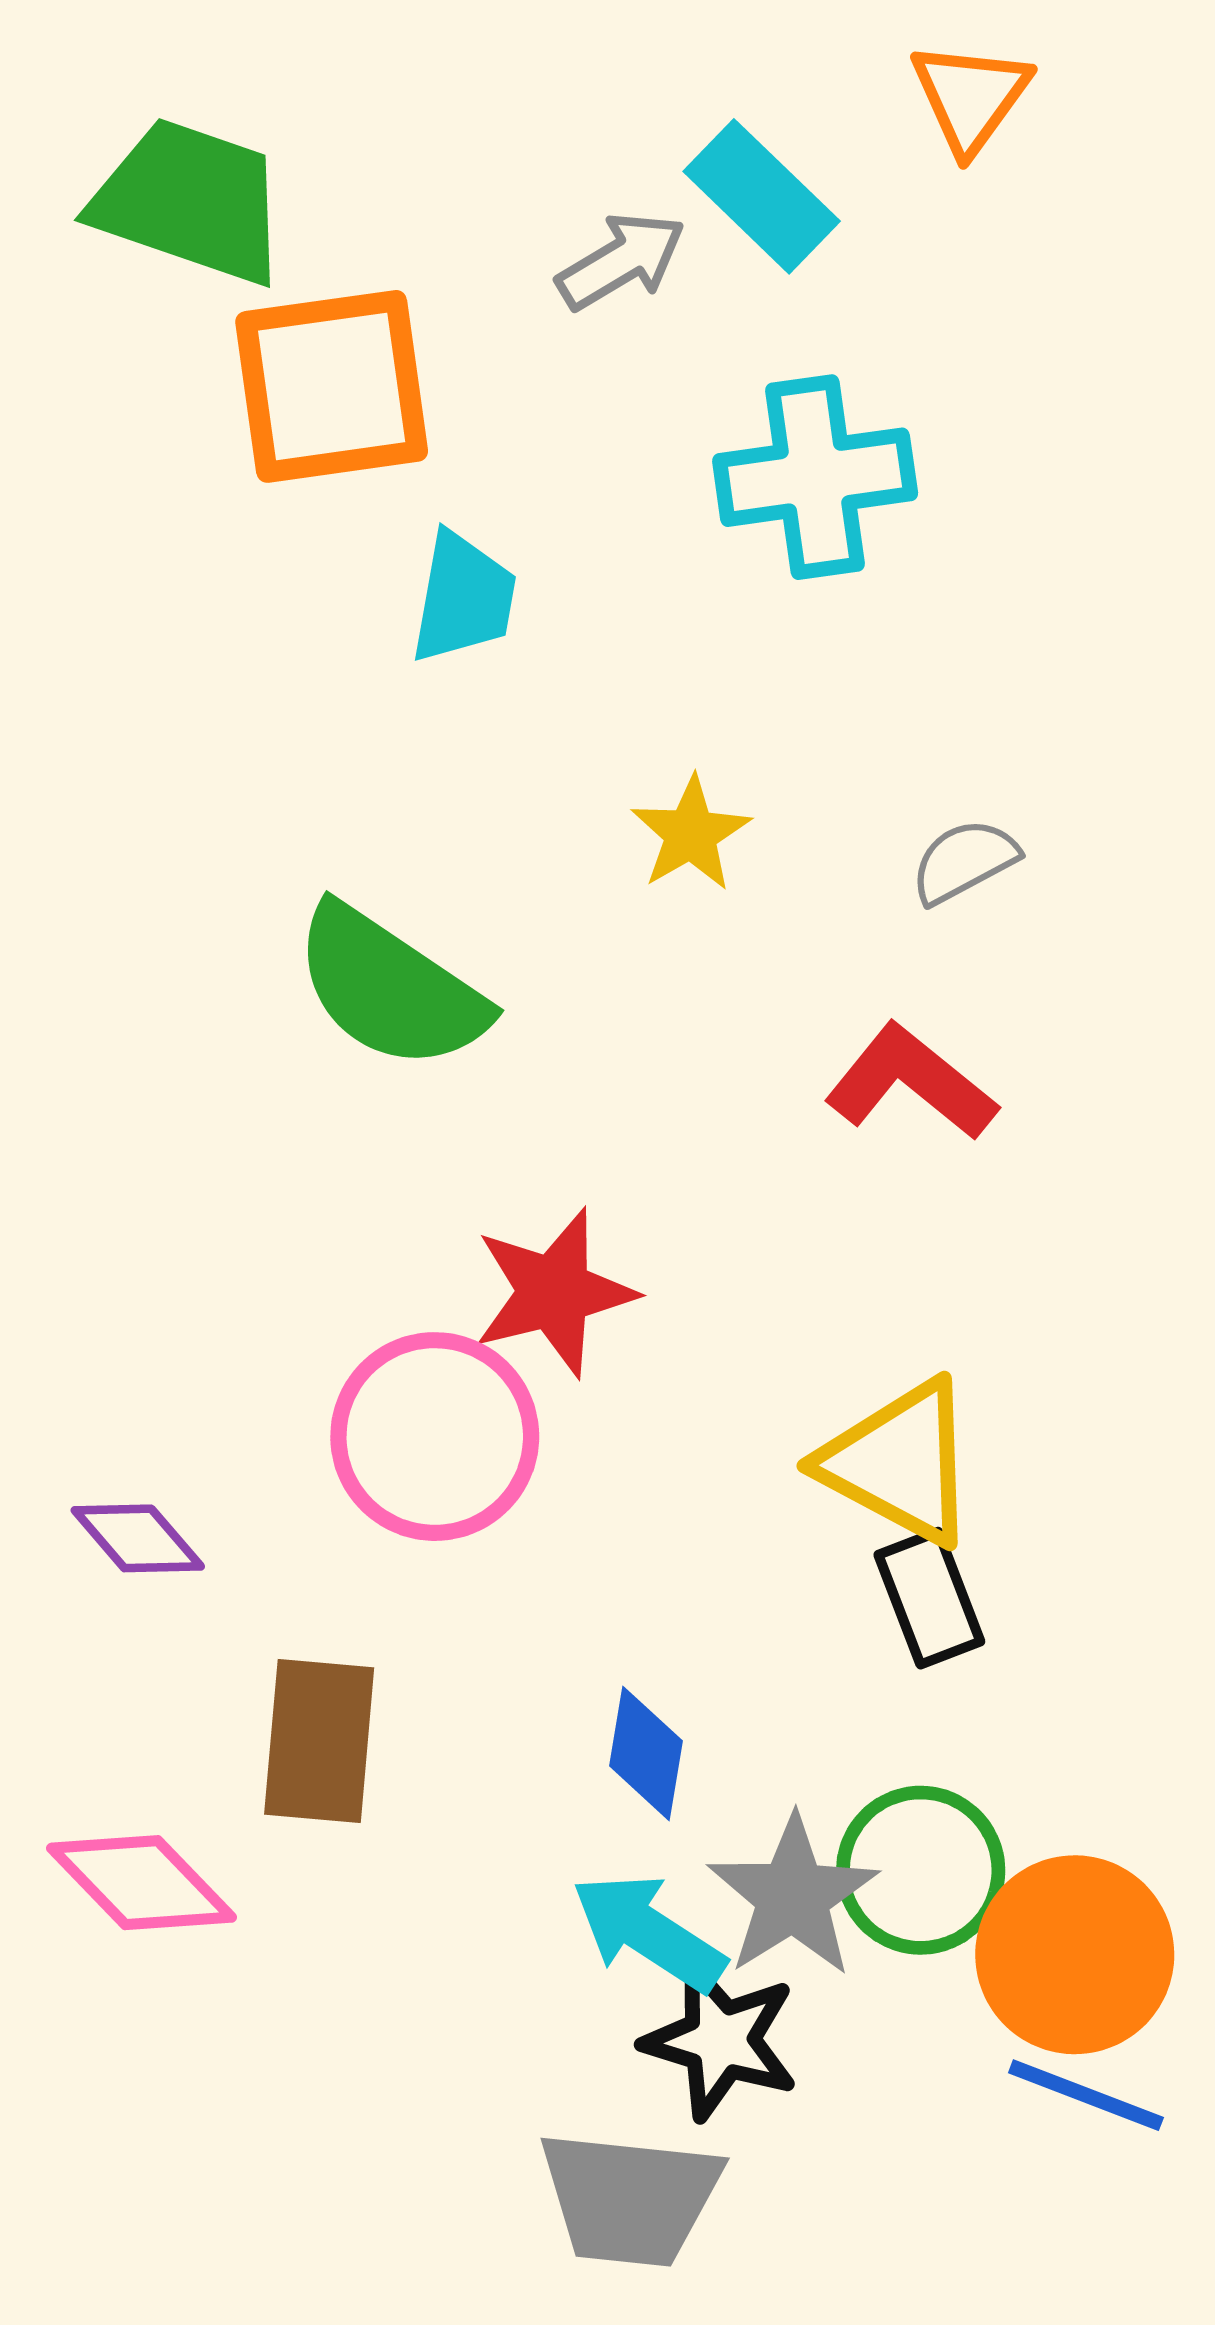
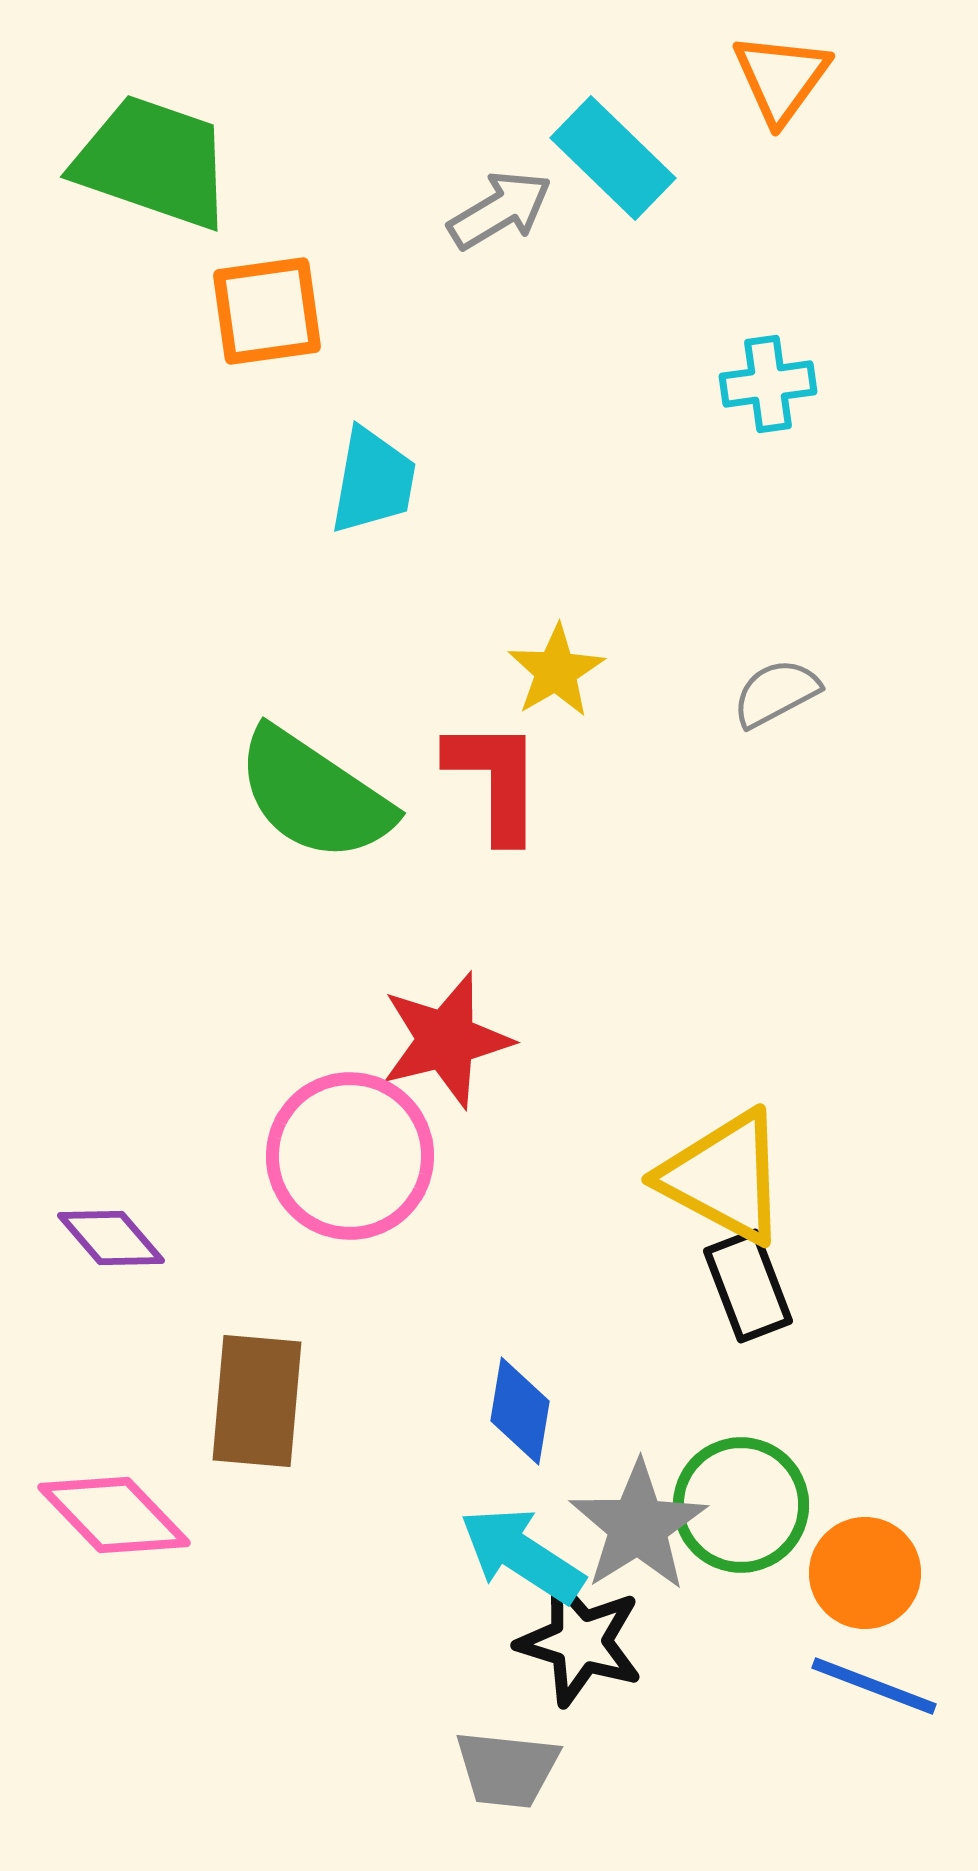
orange square: (332, 386) -> (267, 311), size x0.7
cyan cross: (815, 477) -> (768, 384), moved, size x0.6
red L-shape: (911, 1082) -> (495, 780), moved, turned 51
orange circle: (1075, 1955) -> (865, 1573), size x0.7
gray trapezoid: (630, 2198) -> (507, 1769), size x0.7

